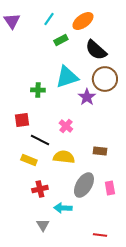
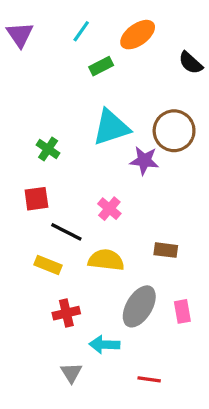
black semicircle: (96, 50) -> (191, 63), moved, size x0.7
green cross: (38, 90) -> (48, 149), moved, turned 32
purple star: (87, 97) -> (144, 161), turned -30
red line: (100, 235) -> (149, 379), moved

